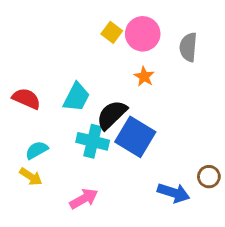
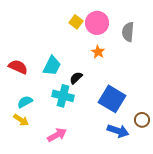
black semicircle: (112, 115) -> (76, 78), size x0.6
blue square: (135, 137) -> (112, 99), moved

